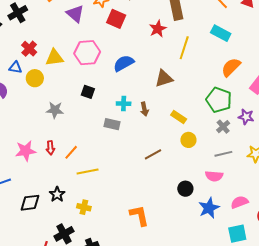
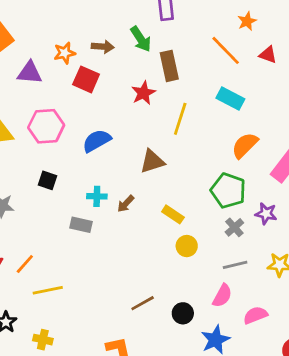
purple triangle: (75, 14) -> (30, 73), turned -36
brown arrow: (144, 109) -> (126, 204), turned 56
brown line: (153, 154) -> (143, 303), moved
pink semicircle: (214, 176) -> (222, 296), turned -66
pink semicircle: (239, 202) -> (255, 315), moved

